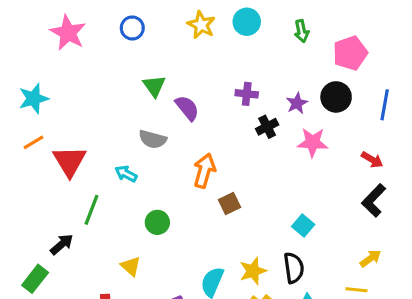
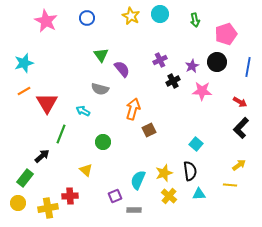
purple cross: (247, 94) -> (160, 60), turned -32

